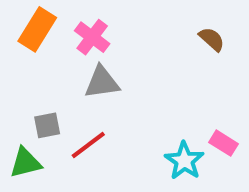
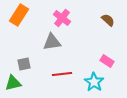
pink cross: (92, 37) -> (62, 18), moved
pink rectangle: (224, 143) -> (107, 61), moved
red line: (88, 145) -> (62, 74), moved, turned 30

